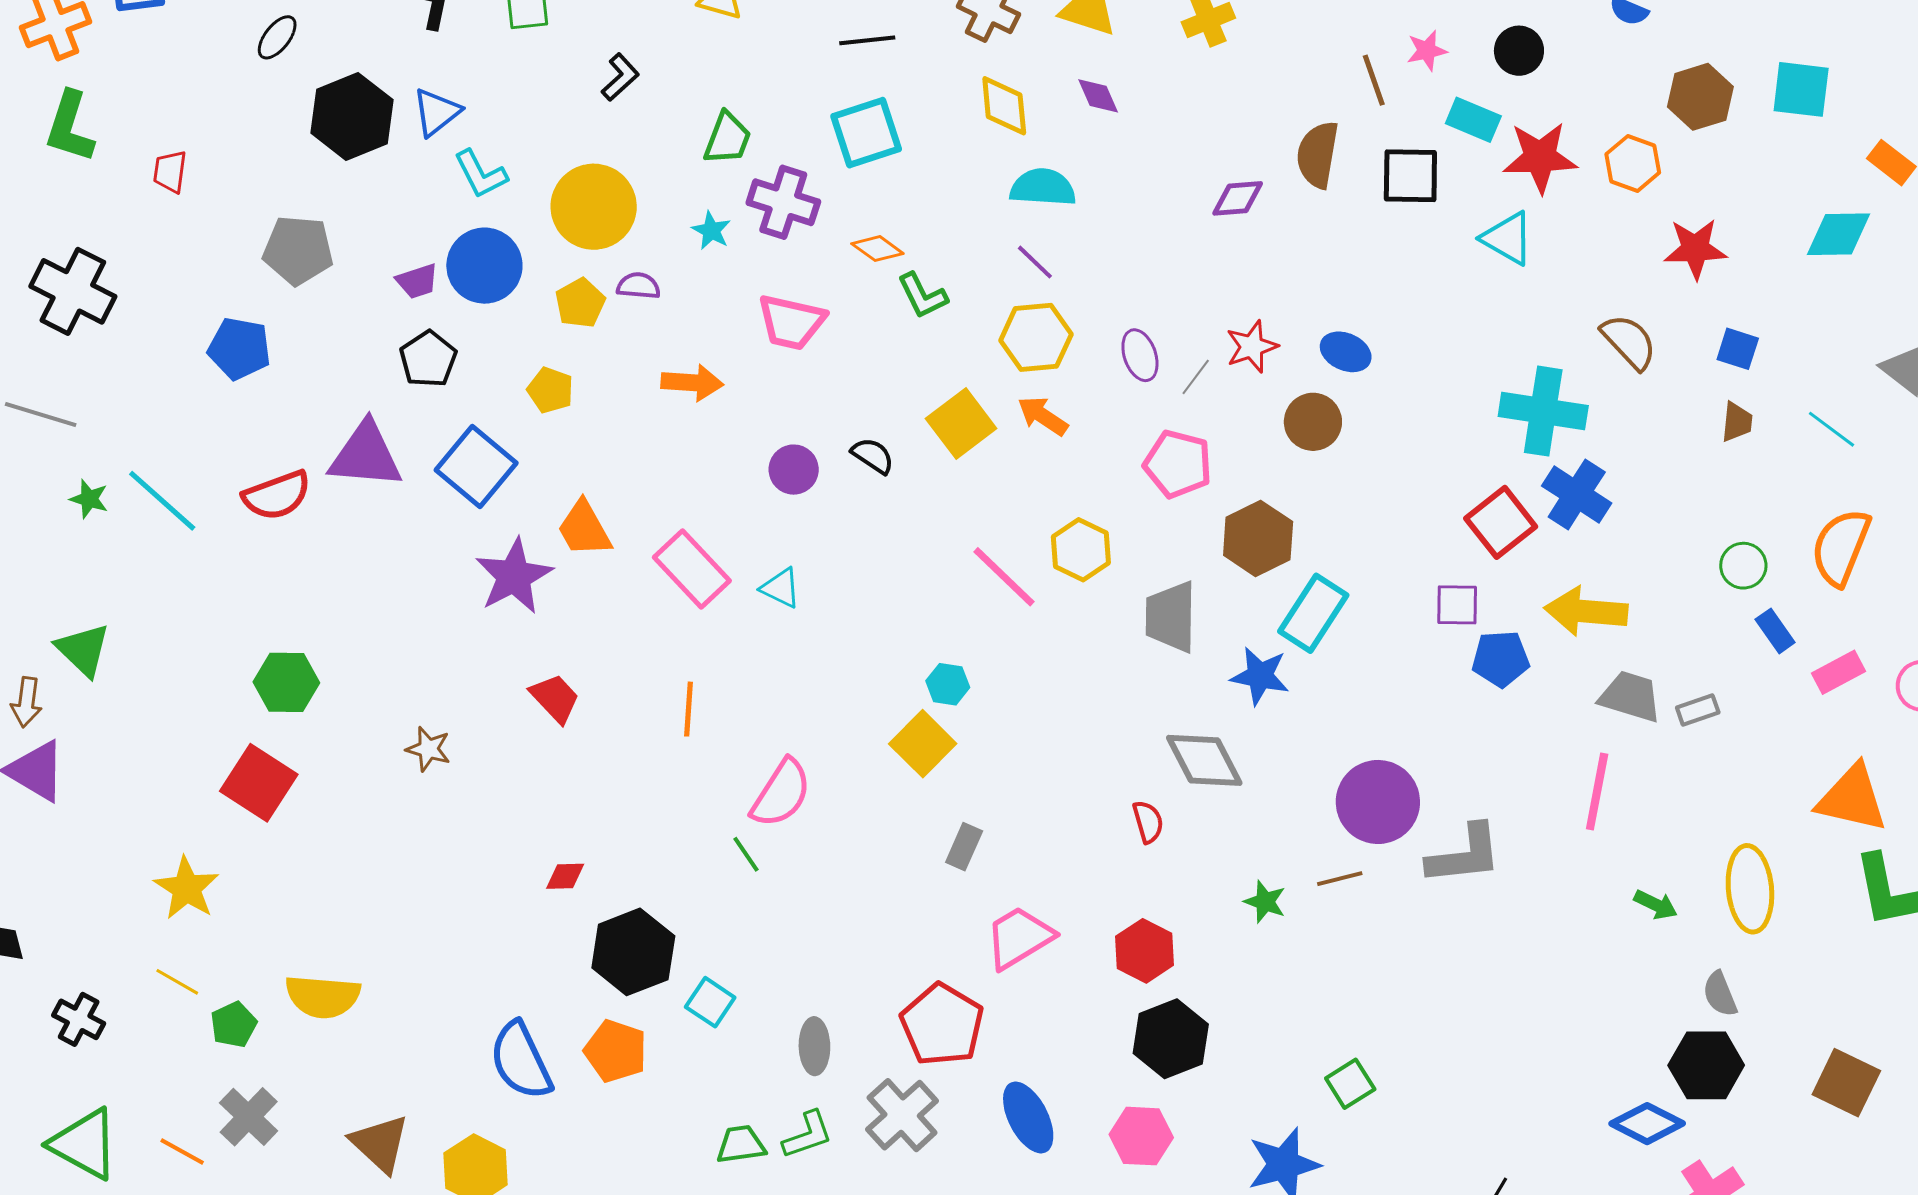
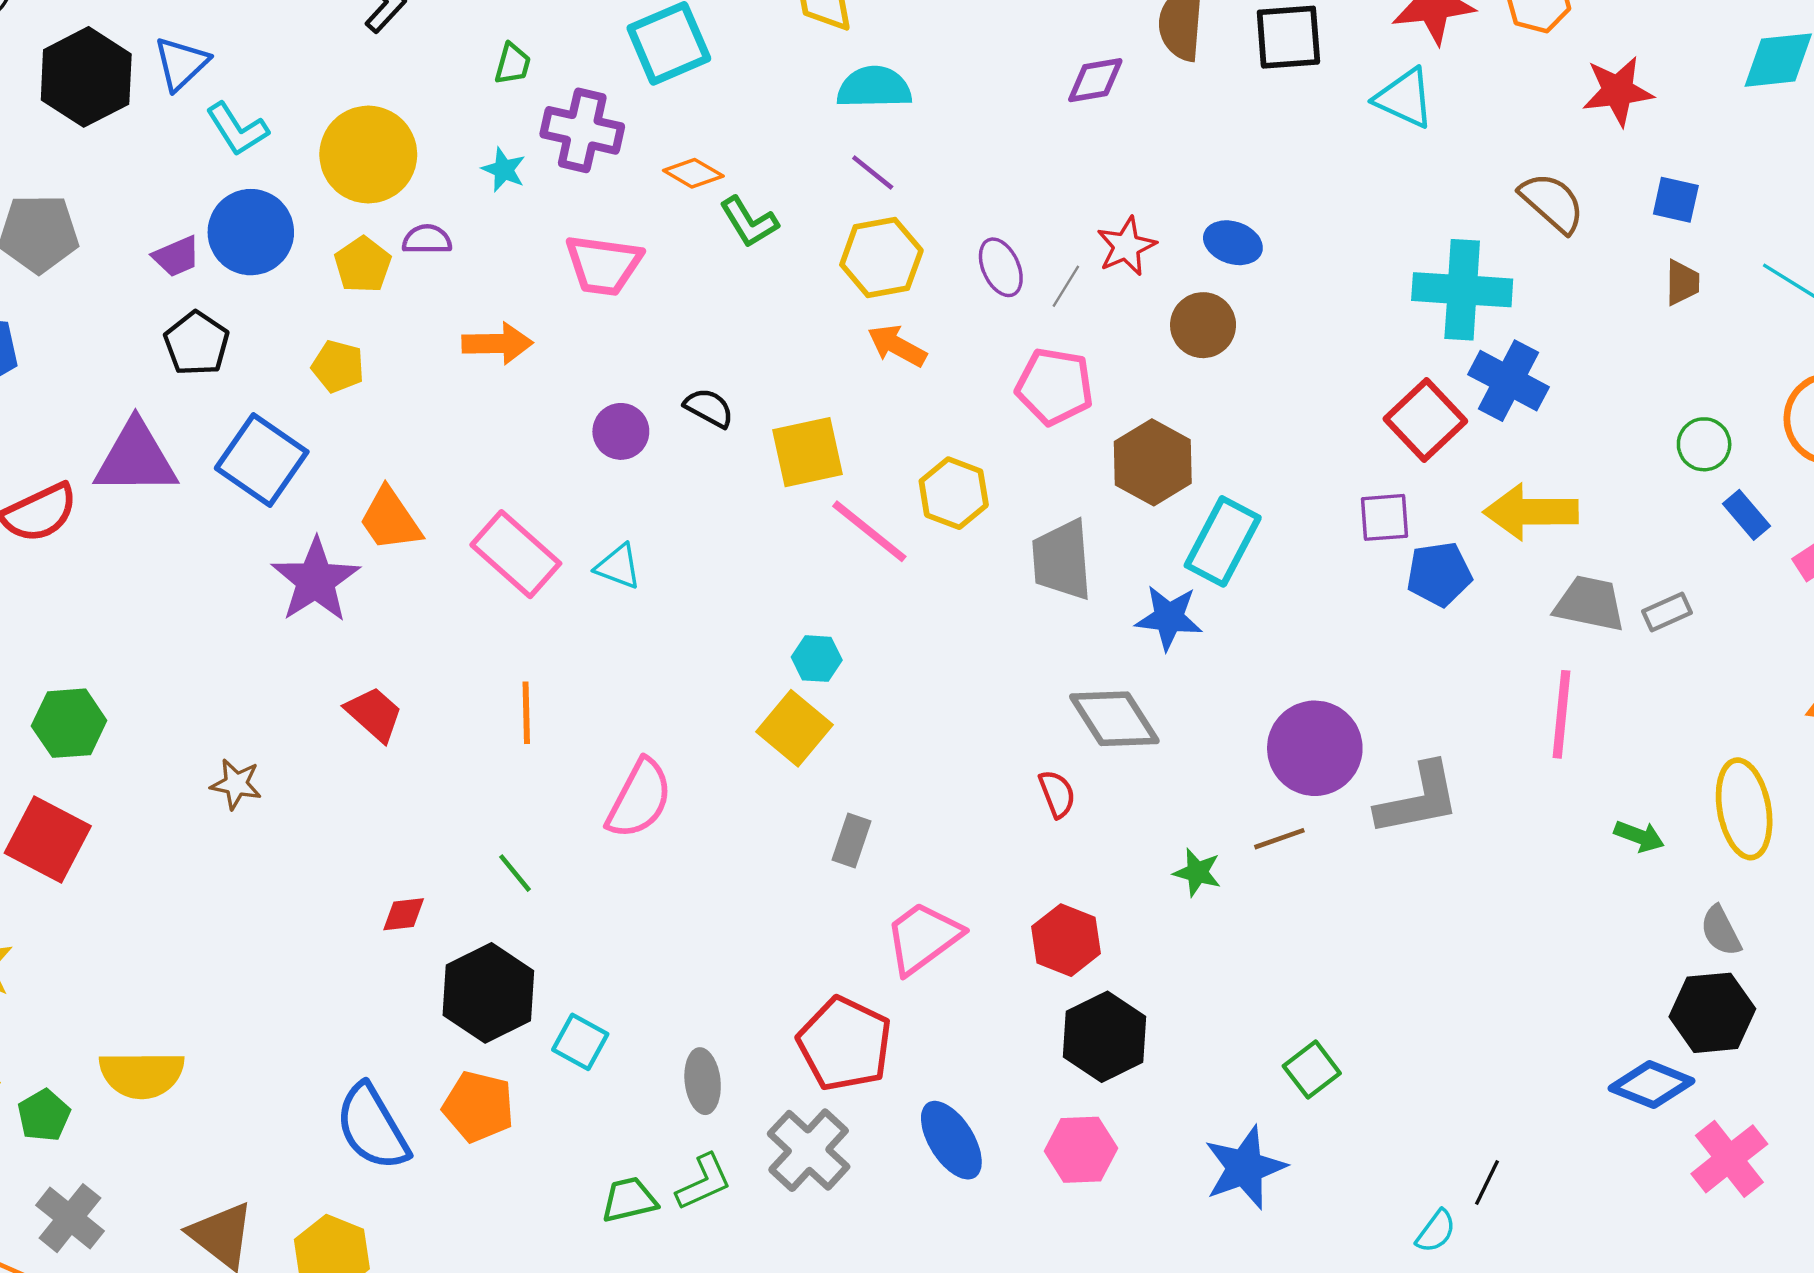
green trapezoid: (727, 138) -> (513, 64), size x0.7
yellow square: (961, 424) -> (807, 452), moved, turned 30
green line: (746, 854) -> (515, 873), moved

